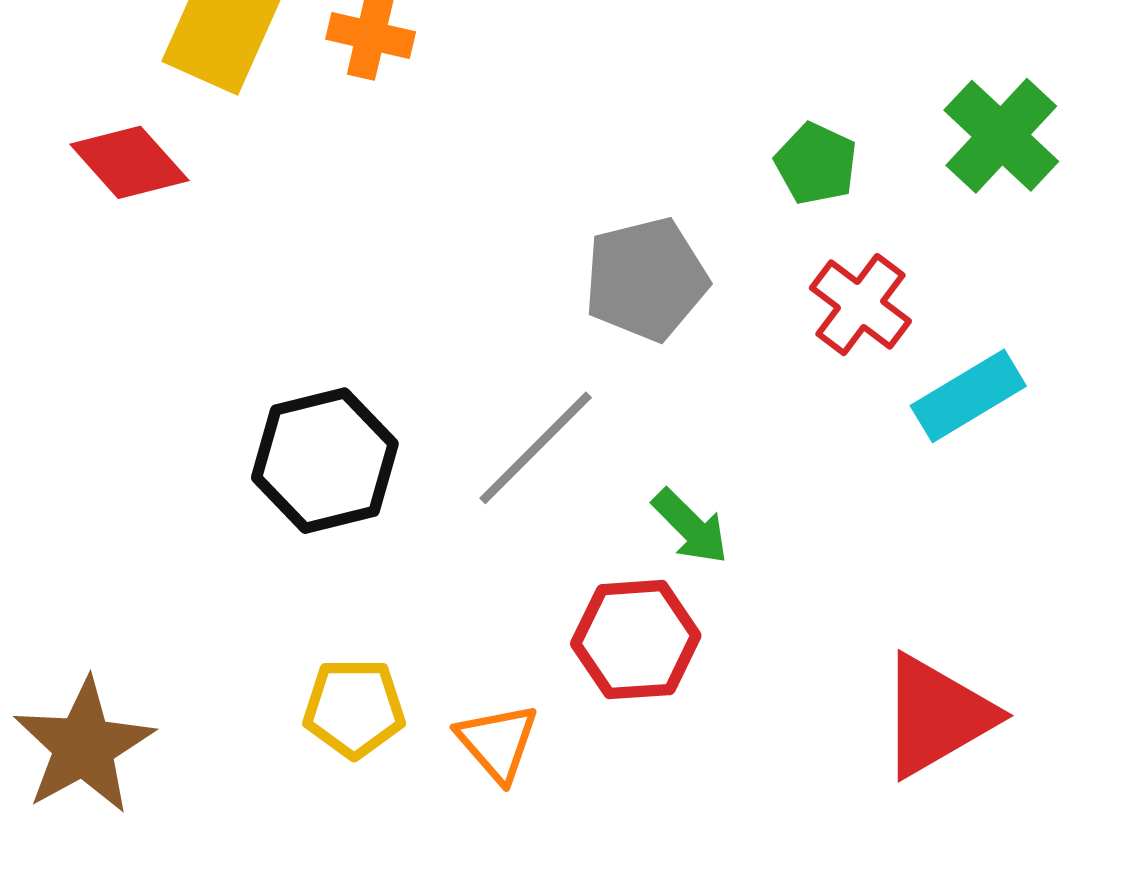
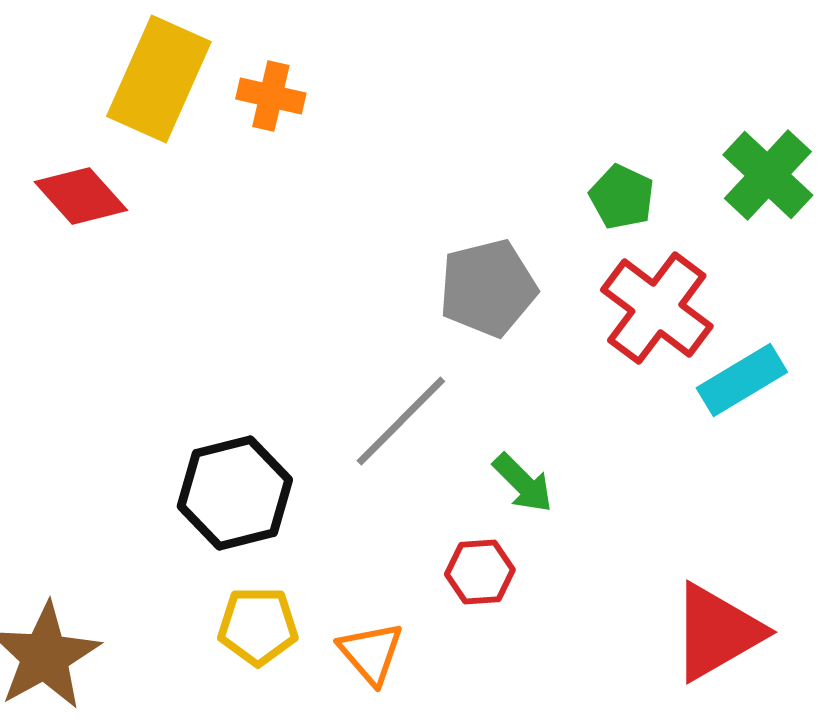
red cross: (860, 305) -> (657, 308), size x1.4
black hexagon: (325, 461) -> (235, 493), moved
red hexagon: (636, 640) -> (480, 572), size x0.7

